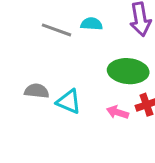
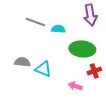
cyan semicircle: (92, 24) -> (58, 29), moved
pink arrow: (117, 112) -> (75, 86), moved

